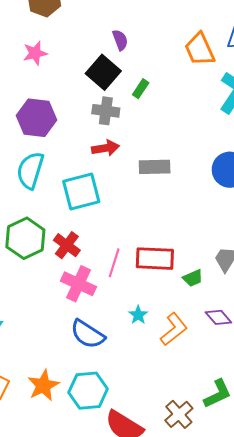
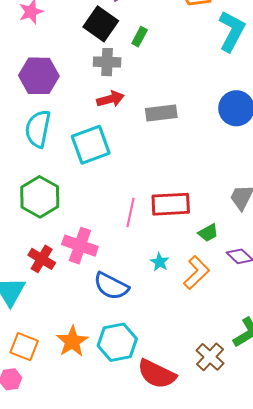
red cross: (67, 245) -> (42, 259), moved
green trapezoid: (193, 278) -> (208, 233), moved
pink cross: (78, 284) -> (80, 246), moved

